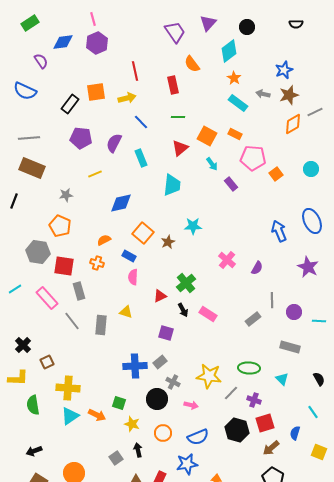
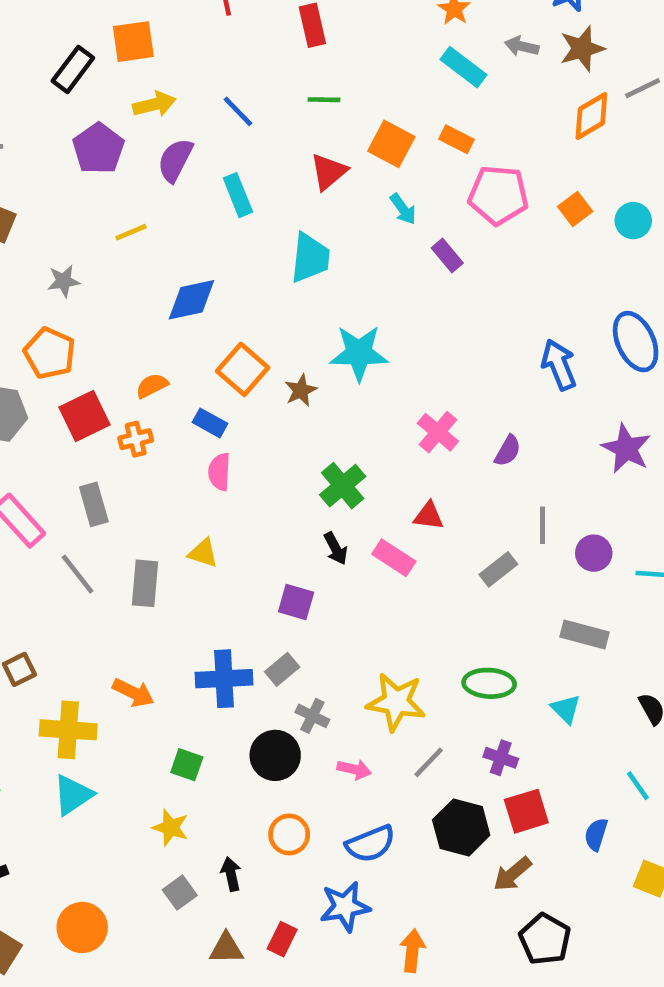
yellow arrow: (127, 98) -> (154, 104), moved
purple pentagon: (81, 138) -> (98, 149), turned 30
orange square: (276, 174) -> (575, 209), moved
cyan star: (193, 226) -> (359, 353), size x1.4
orange cross: (97, 263) -> (136, 439), turned -32
red square: (64, 266) -> (85, 416), moved, turned -35
red triangle: (160, 296) -> (429, 516), moved, turned 32
gray line: (231, 393) -> (429, 762), moved
orange arrow: (97, 415) -> (133, 693), moved
yellow star: (132, 424) -> (171, 827), moved
brown arrow: (271, 448) -> (512, 874), moved

